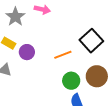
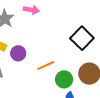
orange line: (63, 55) -> (46, 66), moved

